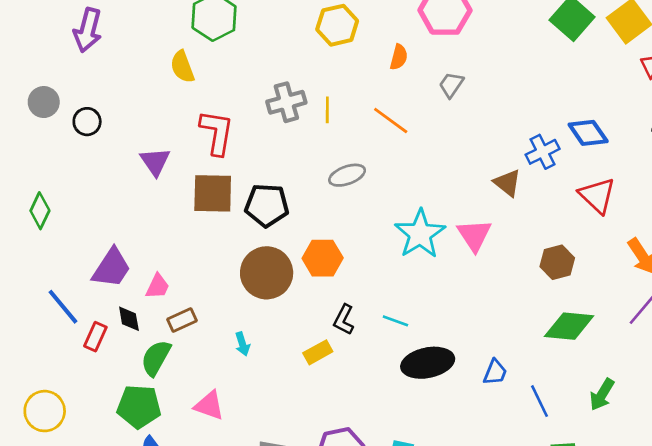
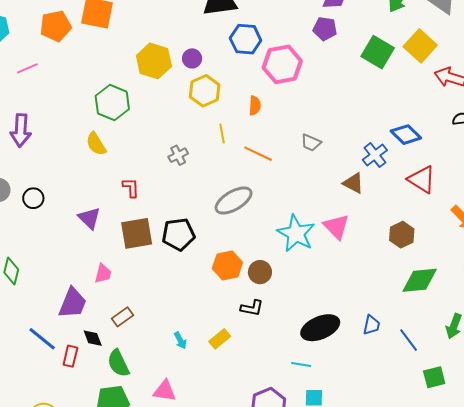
gray trapezoid: (451, 85) -> (311, 143), moved, turned -90
gray cross: (286, 102) -> (178, 155), size x0.7
yellow line: (327, 110) -> (222, 133), moved
red L-shape: (217, 132) -> (131, 188), size x0.6
gray ellipse: (347, 175) -> (234, 201), size x1.4
brown circle: (267, 273) -> (260, 272), moved, size x0.6
pink trapezoid: (158, 286) -> (103, 274), moved
brown rectangle: (182, 320) -> (123, 317), moved
black L-shape: (344, 320) -> (252, 308), turned -95
cyan line: (395, 321) -> (301, 364), moved
yellow rectangle: (318, 352) -> (220, 339), moved
green semicircle: (156, 358) -> (118, 363), turned -44

